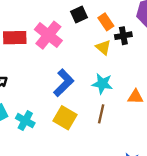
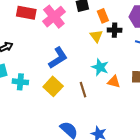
cyan star: (102, 84) -> (100, 67), moved
brown line: (101, 114) -> (83, 90), turned -42
cyan cross: (25, 121) -> (20, 82), turned -35

